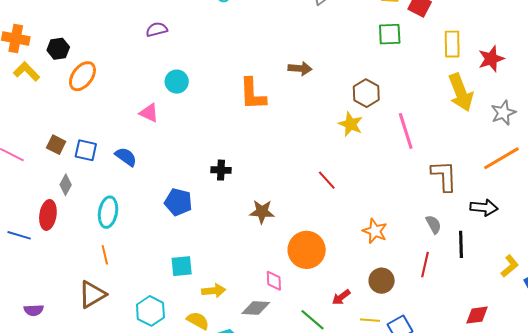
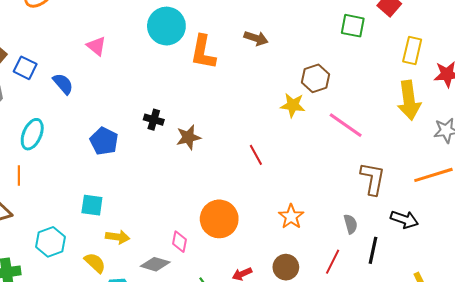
cyan circle: (177, 82) -> (166, 26), moved, size x1.6
yellow star: (351, 124) -> (293, 105), turned -30
pink line: (406, 131) -> (346, 125), turned -51
brown star: (262, 212) -> (188, 137), moved, turned -30

